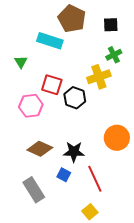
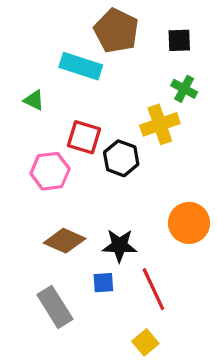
green cross: (114, 55) -> (184, 89), turned -35
green triangle: (21, 62) -> (34, 100), turned -32
blue square: (64, 175) -> (103, 283), turned -32

